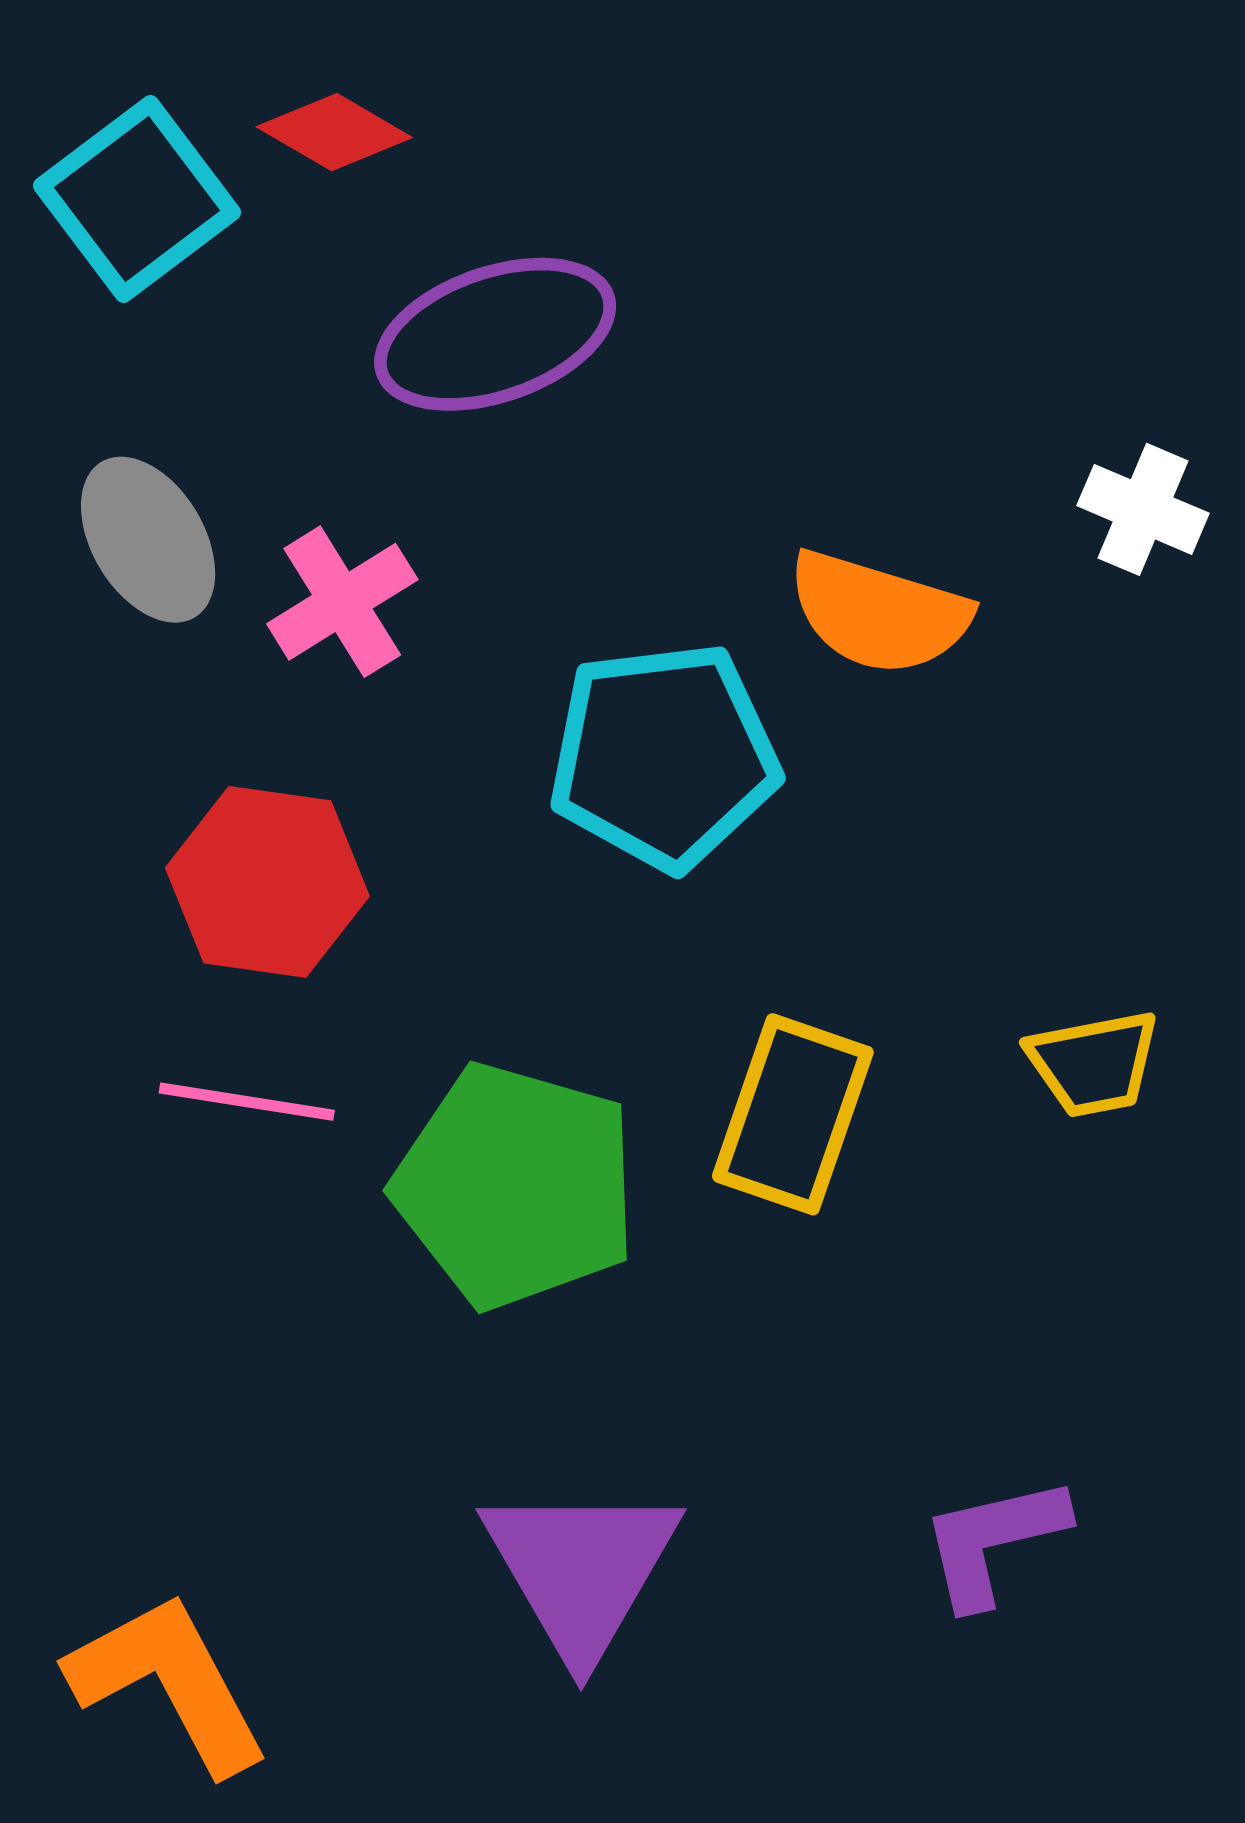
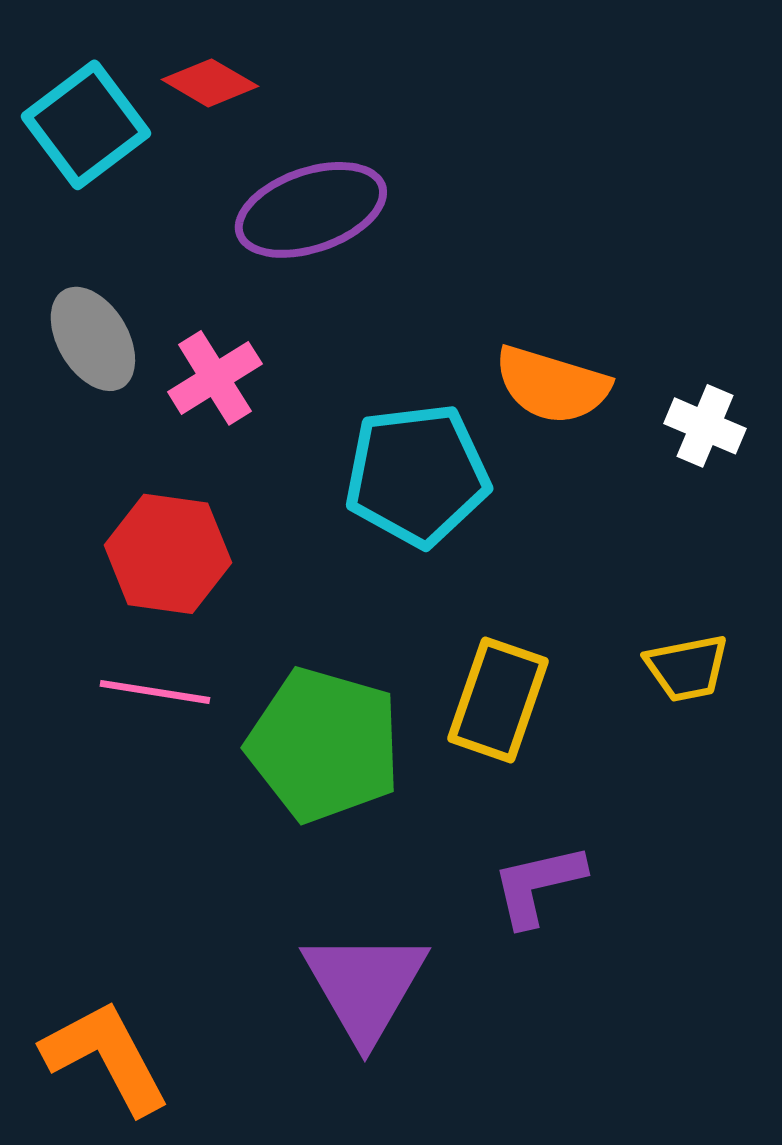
white cross: (1143, 509) -> (705, 426), moved
purple L-shape: (993, 1541) -> (538, 885), moved

